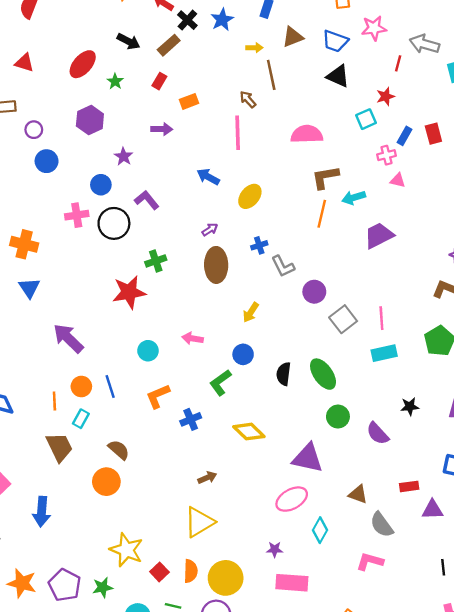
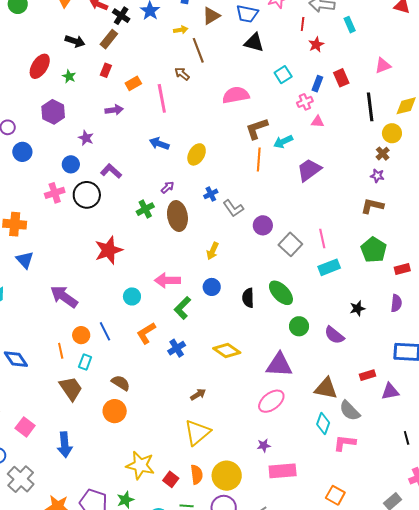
red star: (386, 96) -> (316, 45), moved
pink line: (238, 133) -> (162, 98), moved
green cross: (156, 261) -> (145, 209), moved
pink arrow: (193, 338) -> (167, 280), size x1.4
green L-shape: (220, 383) -> (182, 308), moved
brown triangle: (358, 494) -> (326, 388), size x1.4
cyan diamond: (320, 530) -> (323, 424), moved

